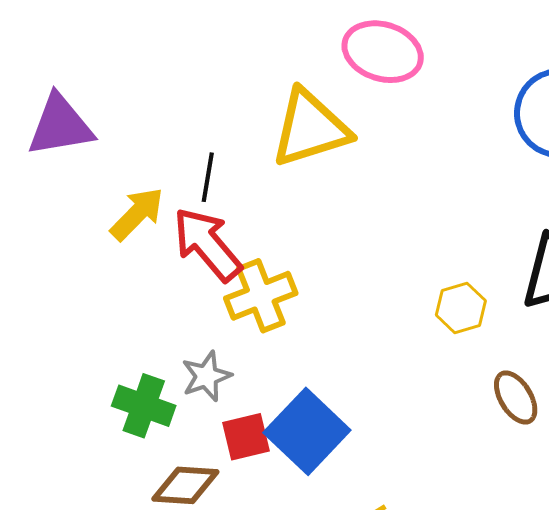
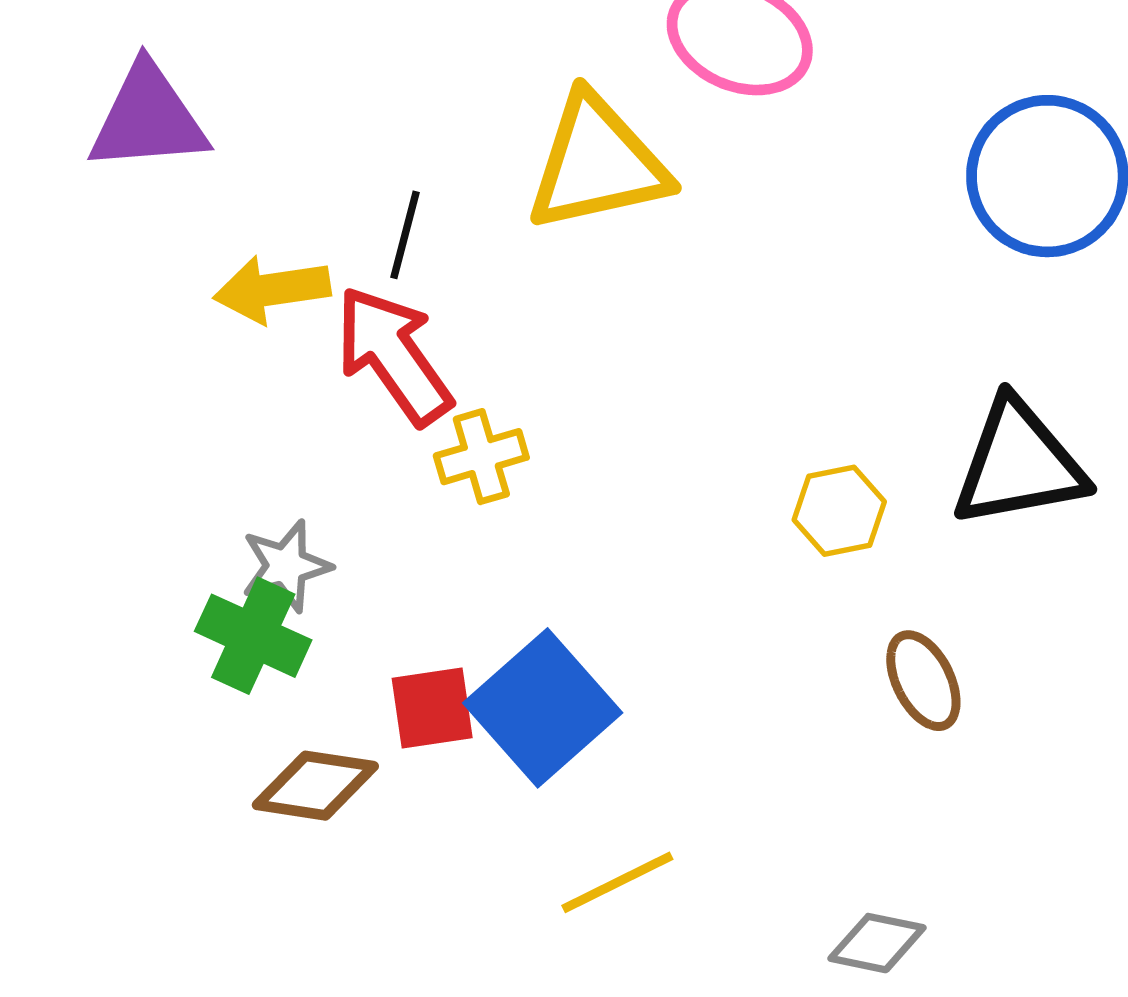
yellow arrow: (137, 214) -> (272, 289), turned -148
yellow cross: (261, 296) -> (481, 457), size x0.7
gray star: (206, 376) -> (286, 566), moved

